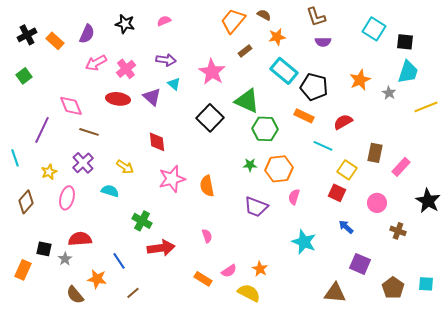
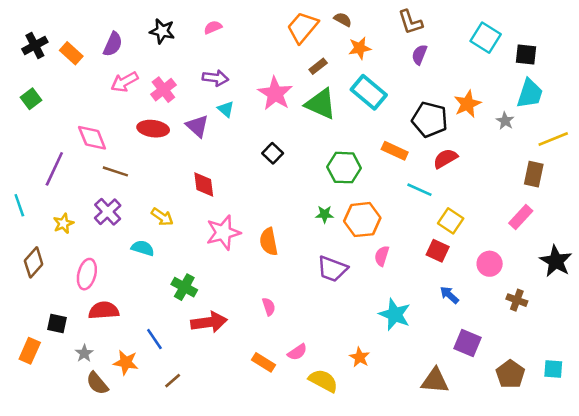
purple semicircle: (323, 42) -> (419, 55), turned 112
black pentagon: (314, 87) -> (430, 120), moved
green triangle: (247, 101) -> (321, 104), moved
black square: (210, 118) -> (273, 153), size x0.6
brown rectangle: (375, 153) -> (534, 174), moved
pink ellipse: (67, 198) -> (87, 274), moved
gray star: (65, 259) -> (84, 353), moved
orange star: (260, 269) -> (360, 357), moved

